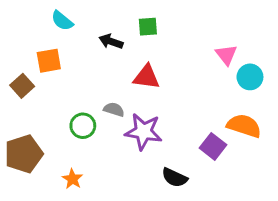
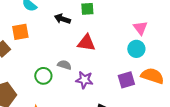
cyan circle: (250, 77) -> (136, 49), moved
purple star: (143, 132) -> (84, 80), size x0.7
purple square: (213, 146) -> (126, 80), moved, turned 36

